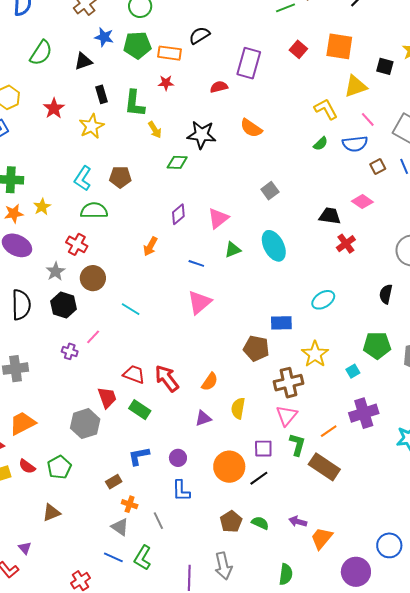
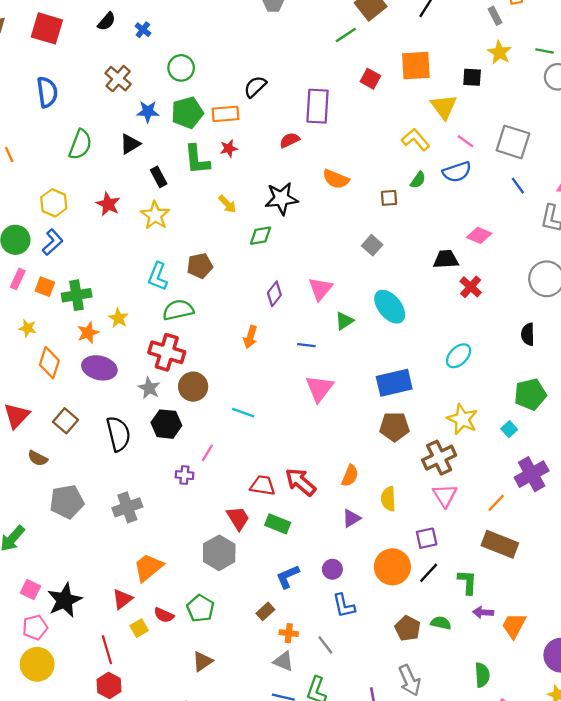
yellow triangle: (356, 86) -> (444, 107), turned -35
green L-shape: (135, 103) -> (197, 160), moved
brown square: (378, 166) -> (389, 198), moved, turned 35
red cross: (77, 244) -> (167, 352), size x1.4
blue rectangle: (281, 323) -> (394, 383), moved, size x1.4
green L-shape: (297, 445) -> (467, 582), moved

